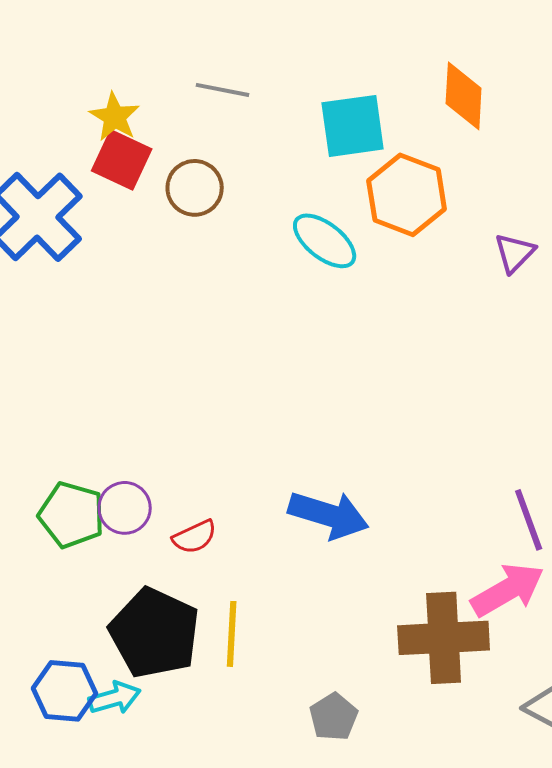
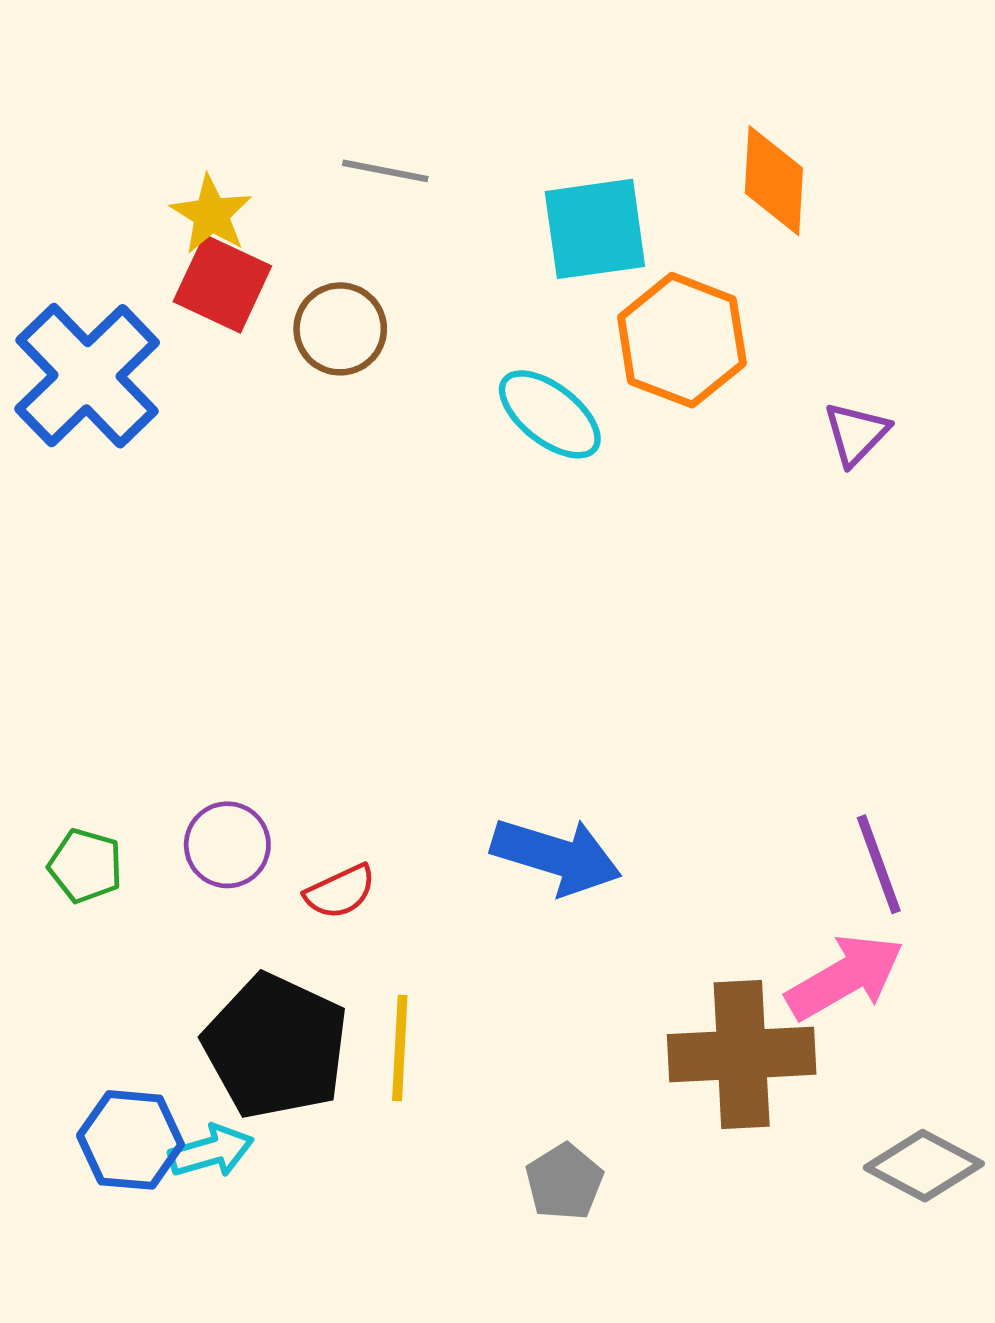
green pentagon: (72, 515) -> (85, 866), moved, size x0.7

